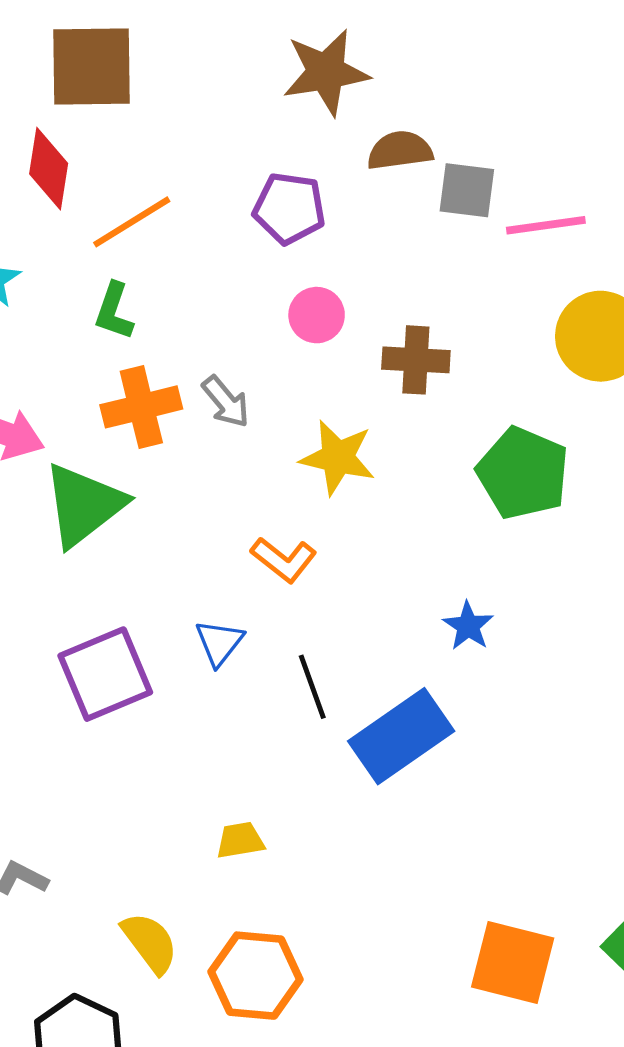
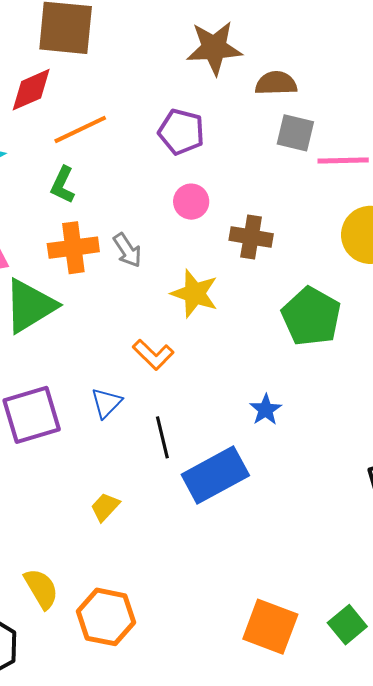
brown semicircle: (400, 151) -> (276, 83), moved
red diamond: (49, 169) -> (31, 90), turned 51
yellow trapezoid: (240, 840) -> (105, 507), moved, turned -44

